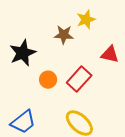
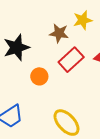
red rectangle: (79, 79) -> (71, 60), moved

